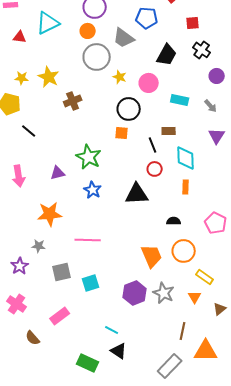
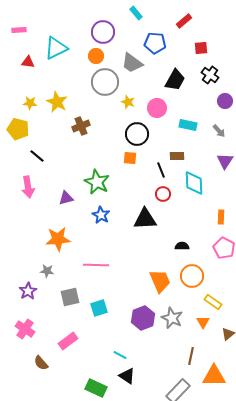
pink arrow: (19, 176) -> (28, 187), moved
orange rectangle: (186, 187) -> (221, 217), moved

